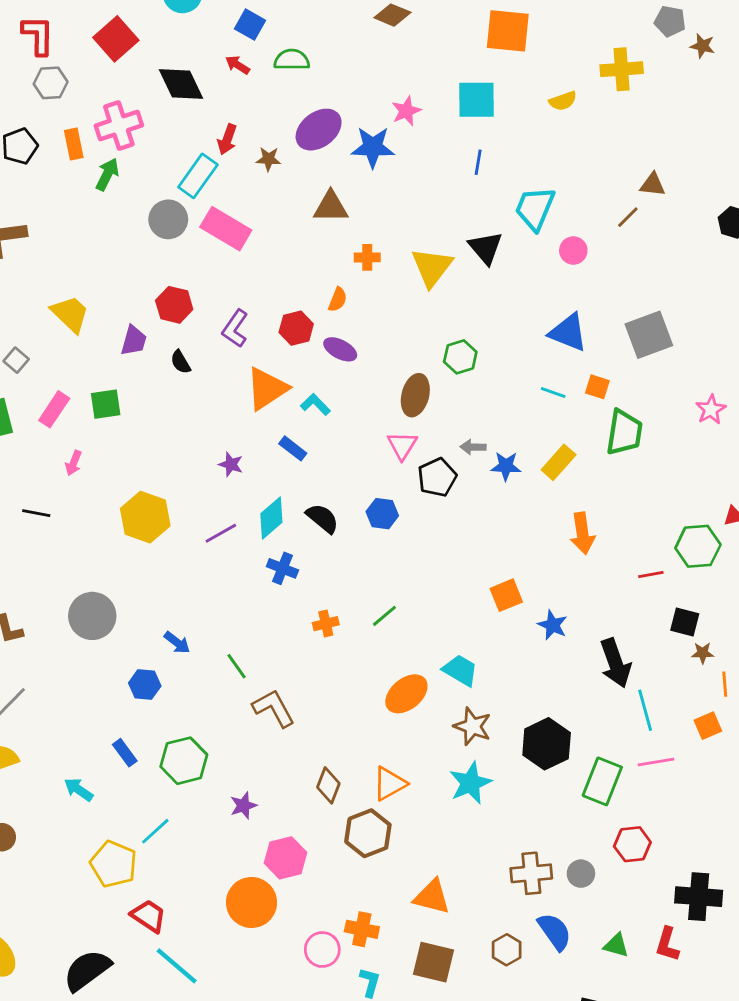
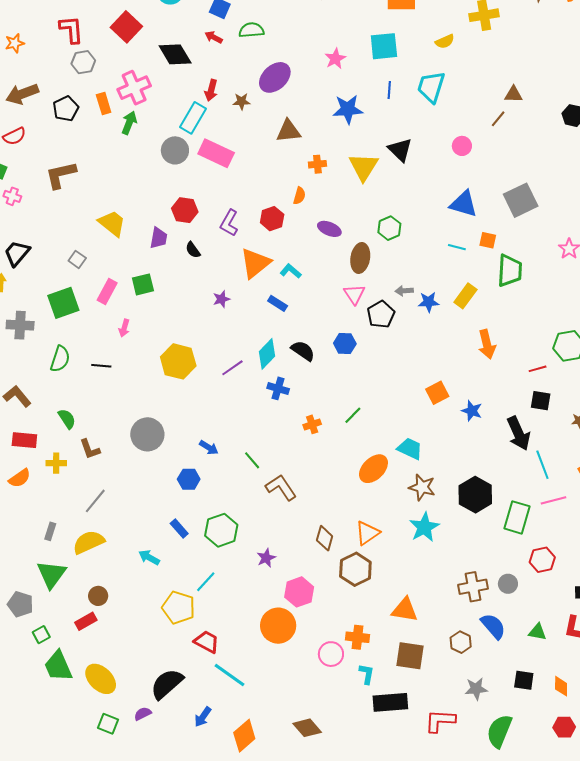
blue star: (373, 147) -> (348, 109), moved
cyan trapezoid: (535, 208) -> (431, 87), moved
purple ellipse: (340, 349) -> (329, 229), moved
purple star: (231, 464) -> (221, 299), moved, turned -30
black square: (685, 622) -> (541, 401), moved

